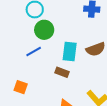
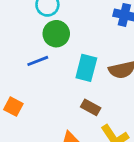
brown rectangle: (62, 72) -> (91, 107), moved

